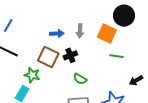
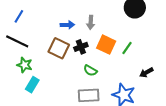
orange square: (107, 34) -> (106, 45), moved
green line: (117, 56) -> (127, 48), turned -64
green star: (32, 75) -> (25, 65), moved

